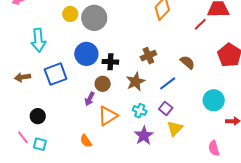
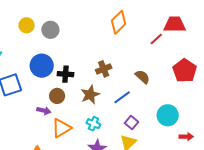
gray circle: (94, 18) -> (50, 30), size x0.7
purple arrow: (90, 99) -> (44, 111), turned -104
purple square: (166, 108) -> (132, 123), moved

